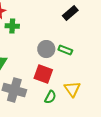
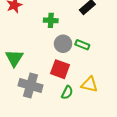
green cross: (12, 26) -> (51, 20), moved
yellow triangle: (72, 89) -> (89, 84), turned -42

